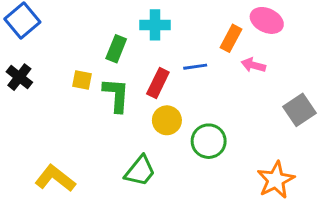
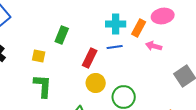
pink ellipse: (267, 20) -> (163, 16), turned -35
cyan cross: (155, 25) -> (116, 24), moved
green L-shape: (116, 95) -> (43, 86), moved

